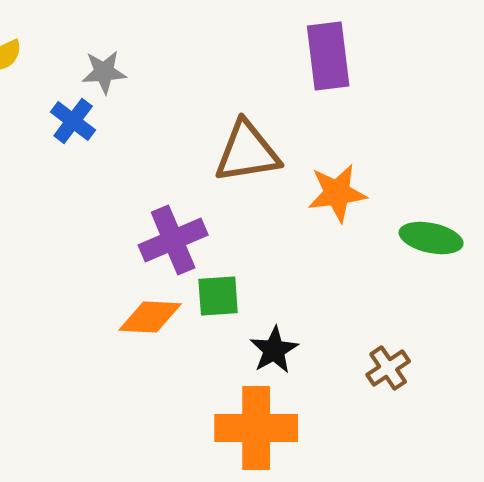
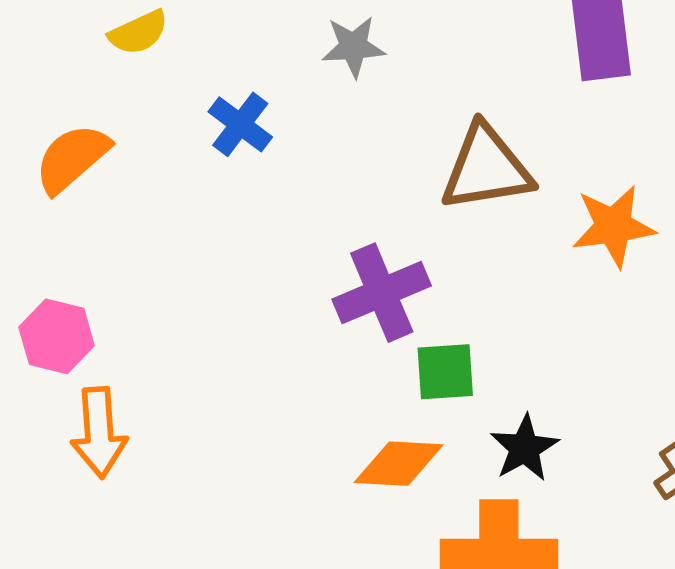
gray star: (104, 72) -> (353, 47), moved
orange diamond: (150, 317) -> (399, 464), moved

